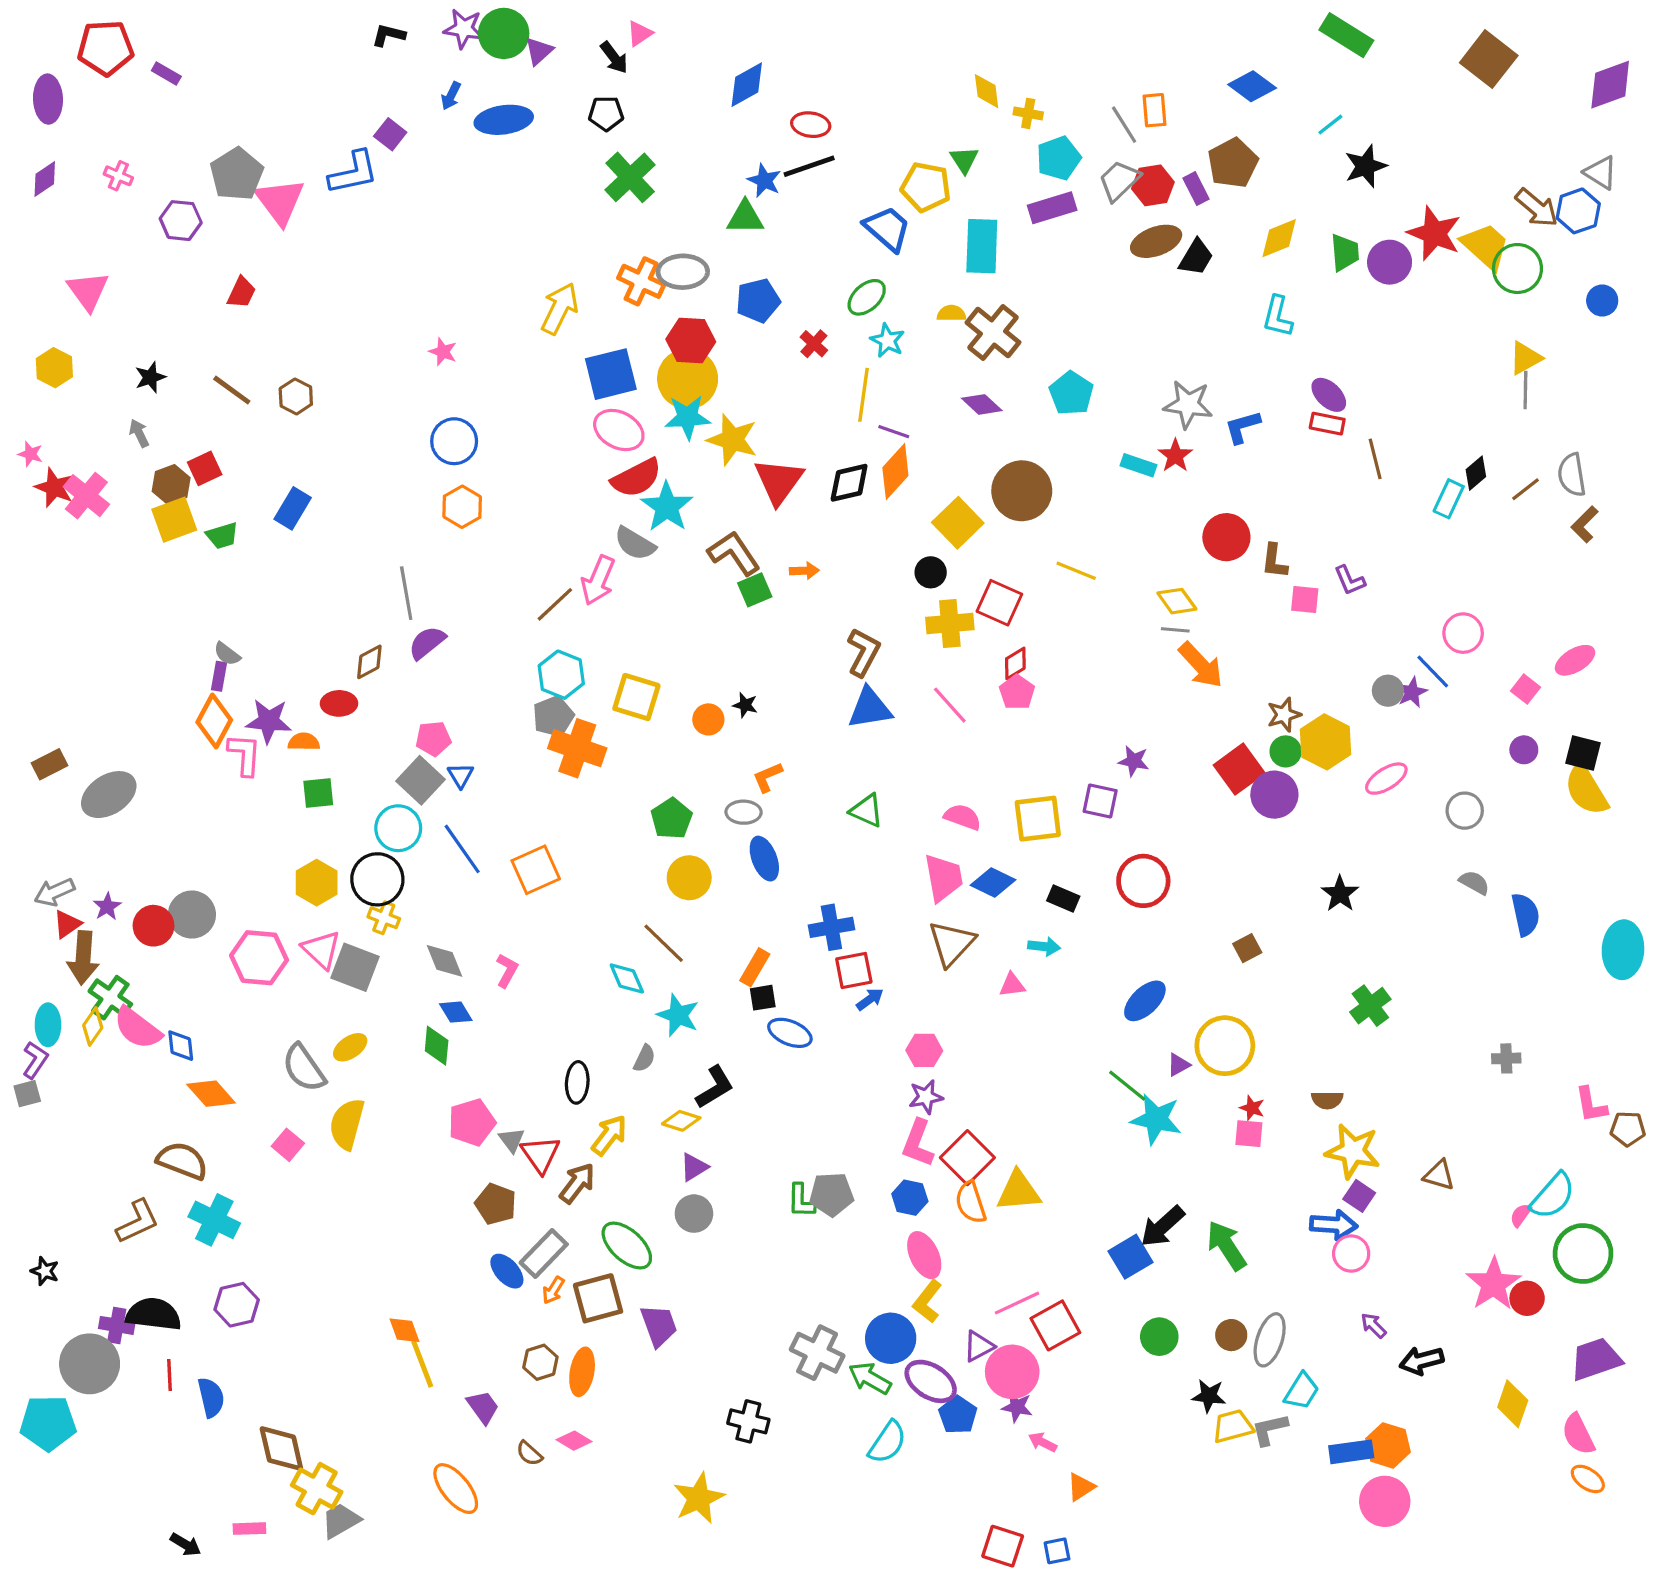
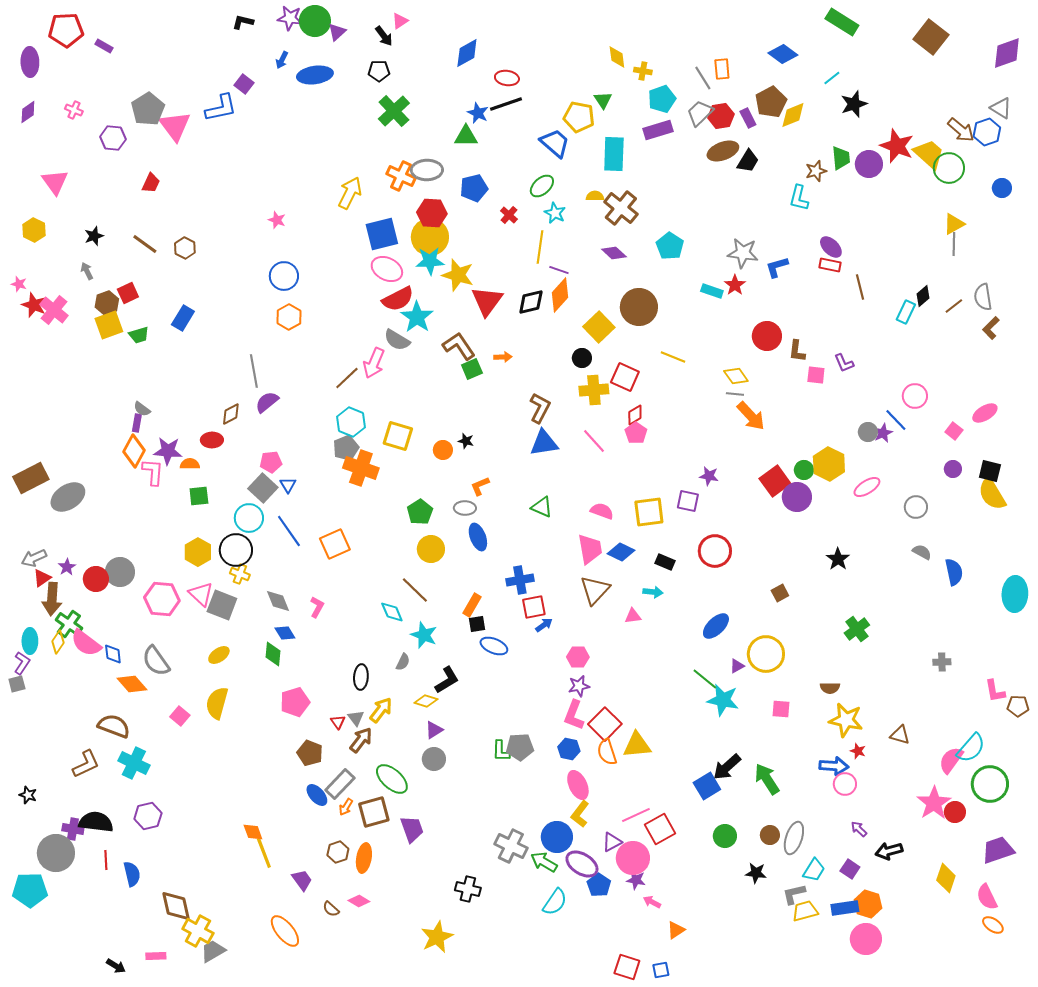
yellow diamond: (1279, 238) -> (793, 115), moved
brown star: (1284, 715) -> (816, 171), moved
brown rectangle: (50, 764) -> (31, 478), size x1.6
gray semicircle: (304, 1068) -> (156, 661), moved
red star: (1252, 1108) -> (858, 751), moved
gray triangle: (512, 1140) -> (356, 718), moved
red triangle: (540, 1154) -> (338, 722), size x0.6
purple square: (1359, 1196) -> (850, 869), moved
pink semicircle: (1521, 1215) -> (951, 760), size x1.8
yellow trapezoid: (1233, 1426) -> (805, 911), moved

